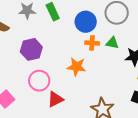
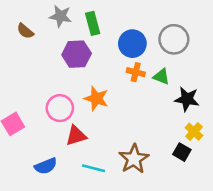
purple hexagon: (31, 49) -> (77, 54), moved
orange star: (76, 67) -> (96, 98), moved

